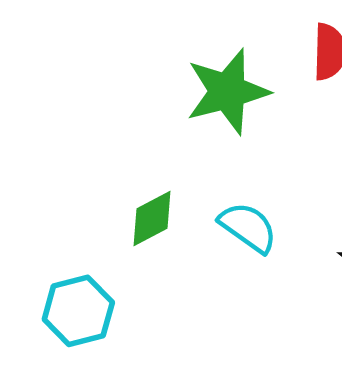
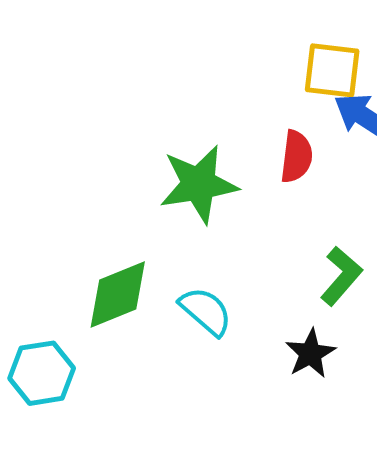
green diamond: (152, 218) -> (118, 295), size x1.4

